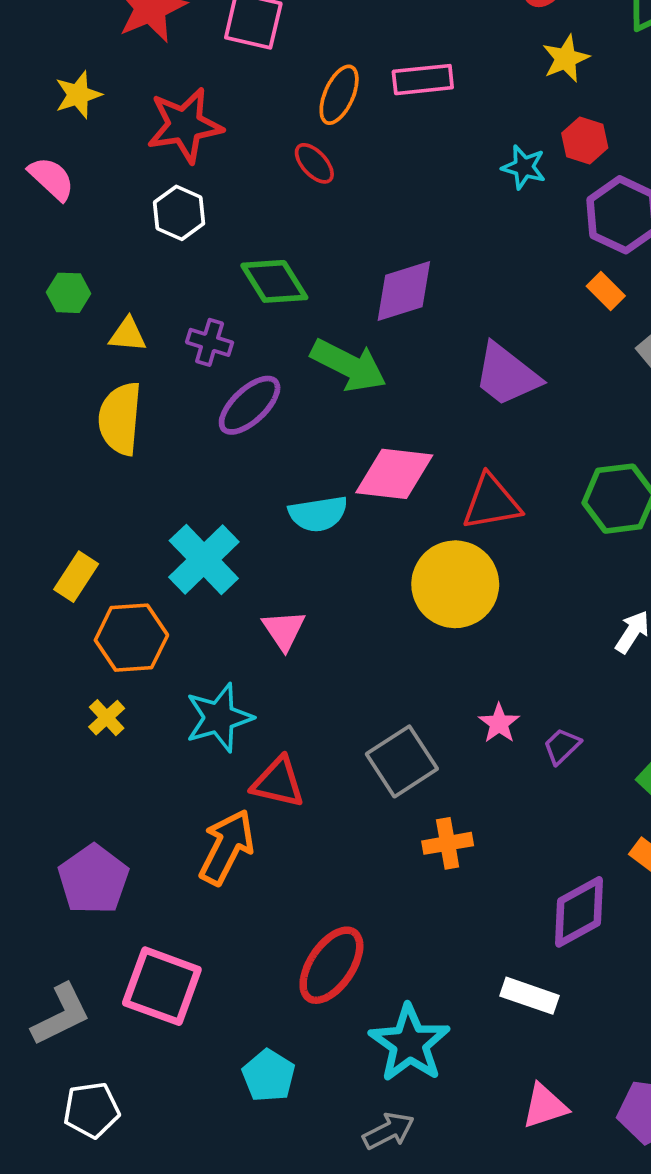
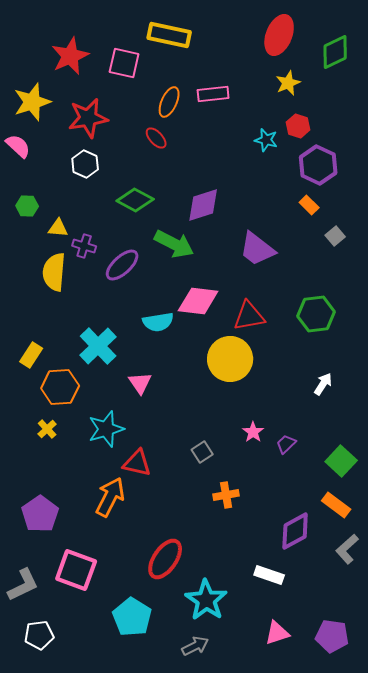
yellow star: (78, 95) -> (32, 102), size x1.5
green diamond: (274, 281) -> (135, 200), turned -30
purple cross: (210, 342) -> (84, 246), moved
gray square: (402, 761) -> (202, 452), size x0.6
cyan pentagon: (269, 1076) -> (132, 617), size x1.4

